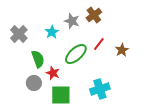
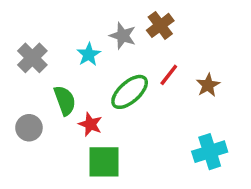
gray circle: (34, 83) -> (29, 128), moved
cyan cross: (100, 89) -> (210, 152), moved

